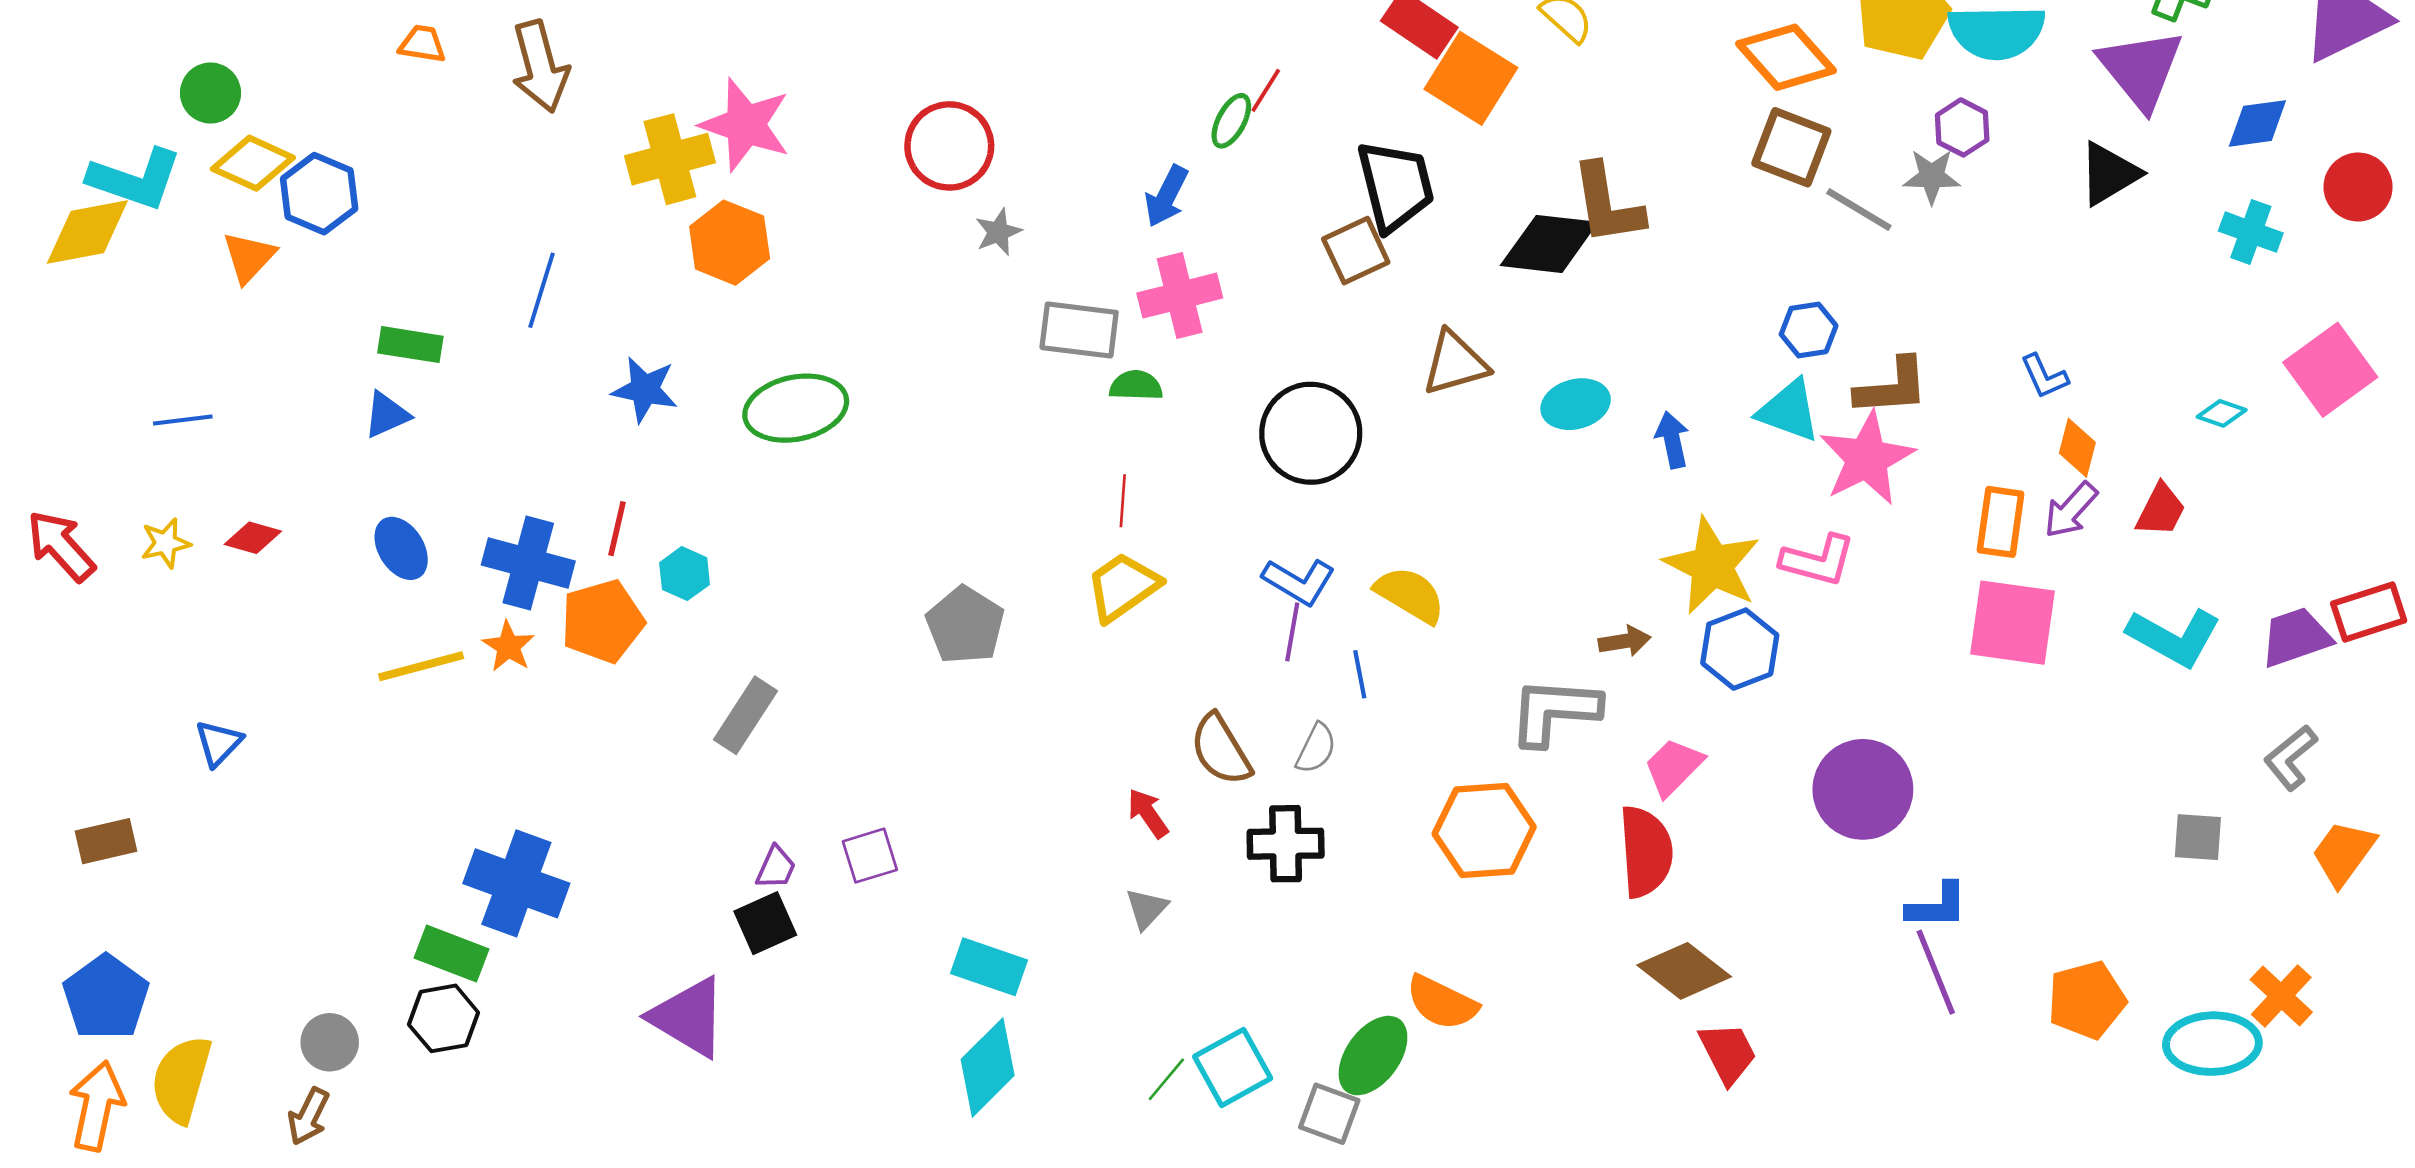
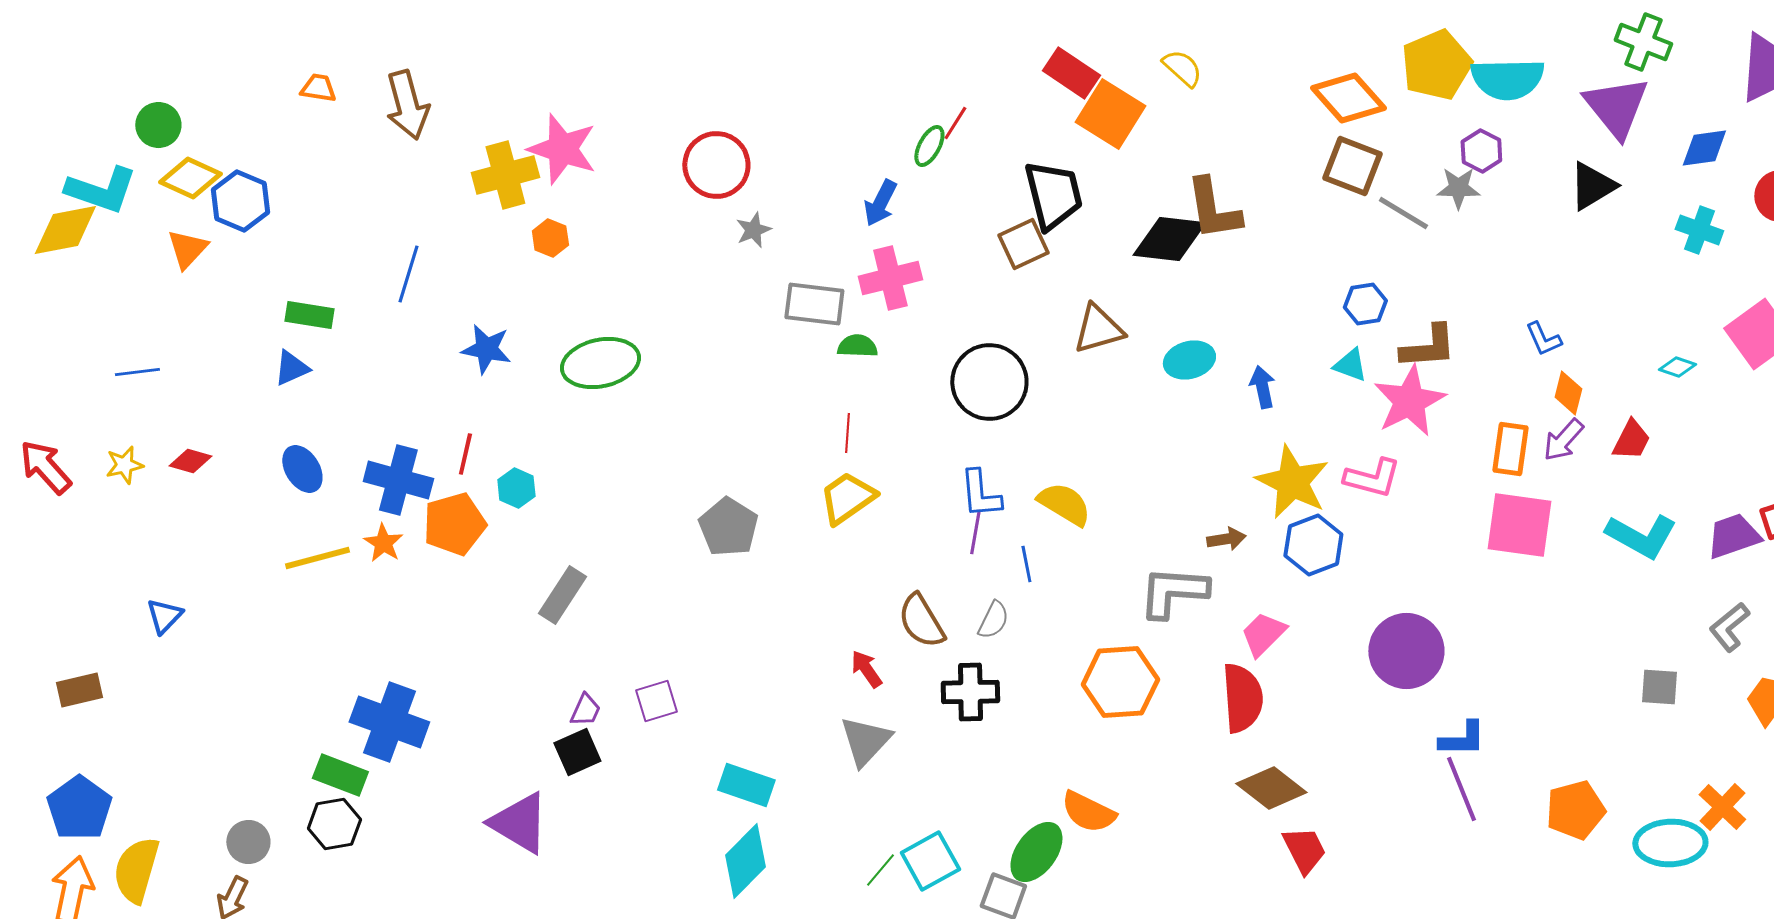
orange hexagon: (730, 243) -> (550, 238), size x0.6
cyan triangle: (1789, 411) -> (1350, 365), size x0.7
blue L-shape: (1299, 582) -> (980, 494), turned 54
gray triangle: (1147, 909) -> (865, 741), size x1.6

